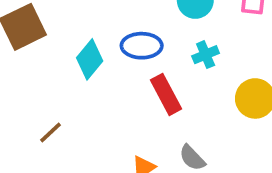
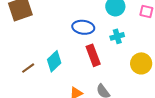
cyan diamond: (90, 59) -> (54, 61), moved

